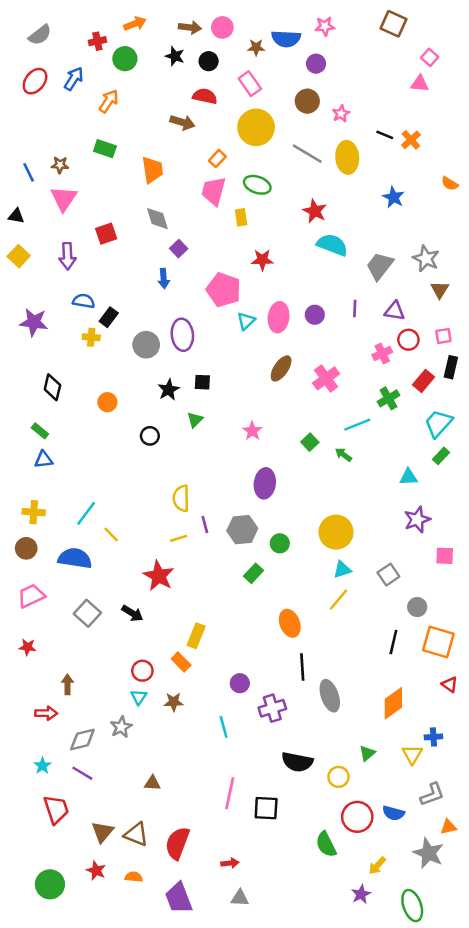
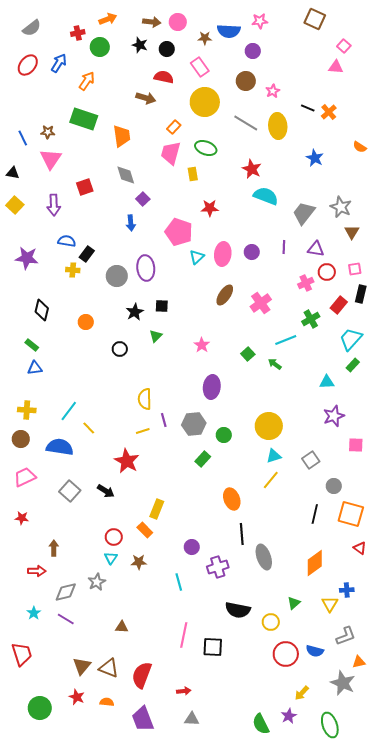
green rectangle: (105, 149) -> (84, 119), size x1.5
red trapezoid: (56, 809) -> (22, 654), moved
green semicircle: (326, 844) -> (261, 724), moved

